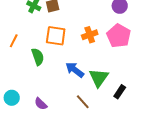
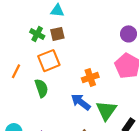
orange cross: (90, 35) -> (90, 78), moved
orange square: (56, 36) -> (49, 61), moved, turned -30

